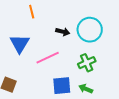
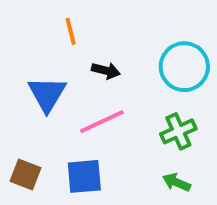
black arrow: (63, 32) -> (106, 71), moved
blue square: (62, 86) -> (84, 176), moved

